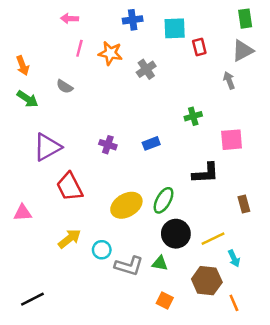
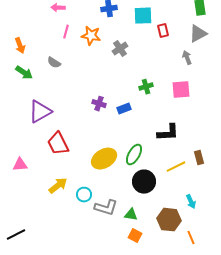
green cross: (193, 116) -> (146, 87), moved
pink square: (232, 140) -> (181, 90), moved
purple cross: (108, 145) -> (99, 104), moved
yellow line: (213, 239) -> (176, 167), moved
green triangle: (160, 263) -> (131, 215), moved
black line: (32, 299) -> (16, 235), moved

